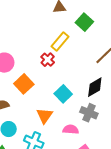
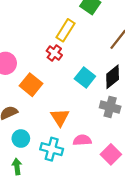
cyan square: (63, 94) -> (85, 78), moved
pink semicircle: (71, 129) -> (82, 140), moved

